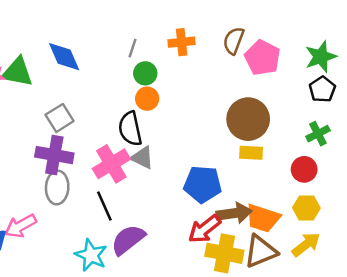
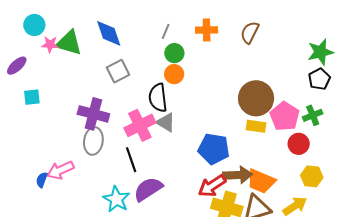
pink pentagon: (262, 58) -> (285, 116), moved
gray square: (60, 118) -> (118, 71), moved
yellow hexagon: (306, 208) -> (312, 176), moved

